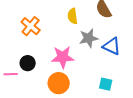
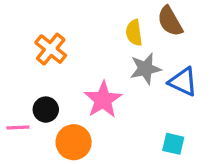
yellow semicircle: (73, 16) -> (134, 33), moved
pink star: (63, 57) -> (103, 100), turned -30
orange circle: (59, 83) -> (74, 142), moved

